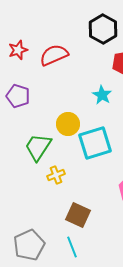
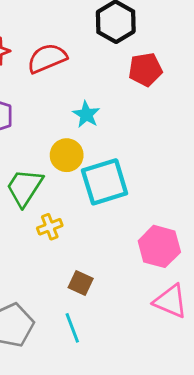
cyan star: (102, 95) -> (86, 114), moved
brown square: (78, 215) -> (81, 283), size x0.7

